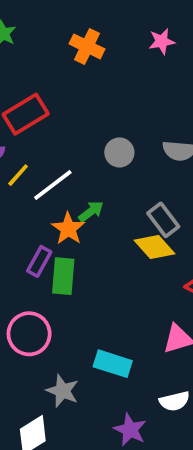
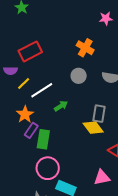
orange cross: (87, 46) -> (85, 48), moved
gray rectangle: (163, 220) -> (99, 114), turned 42
orange star: (68, 229) -> (25, 114), moved
pink circle: (29, 334) -> (48, 168), moved

